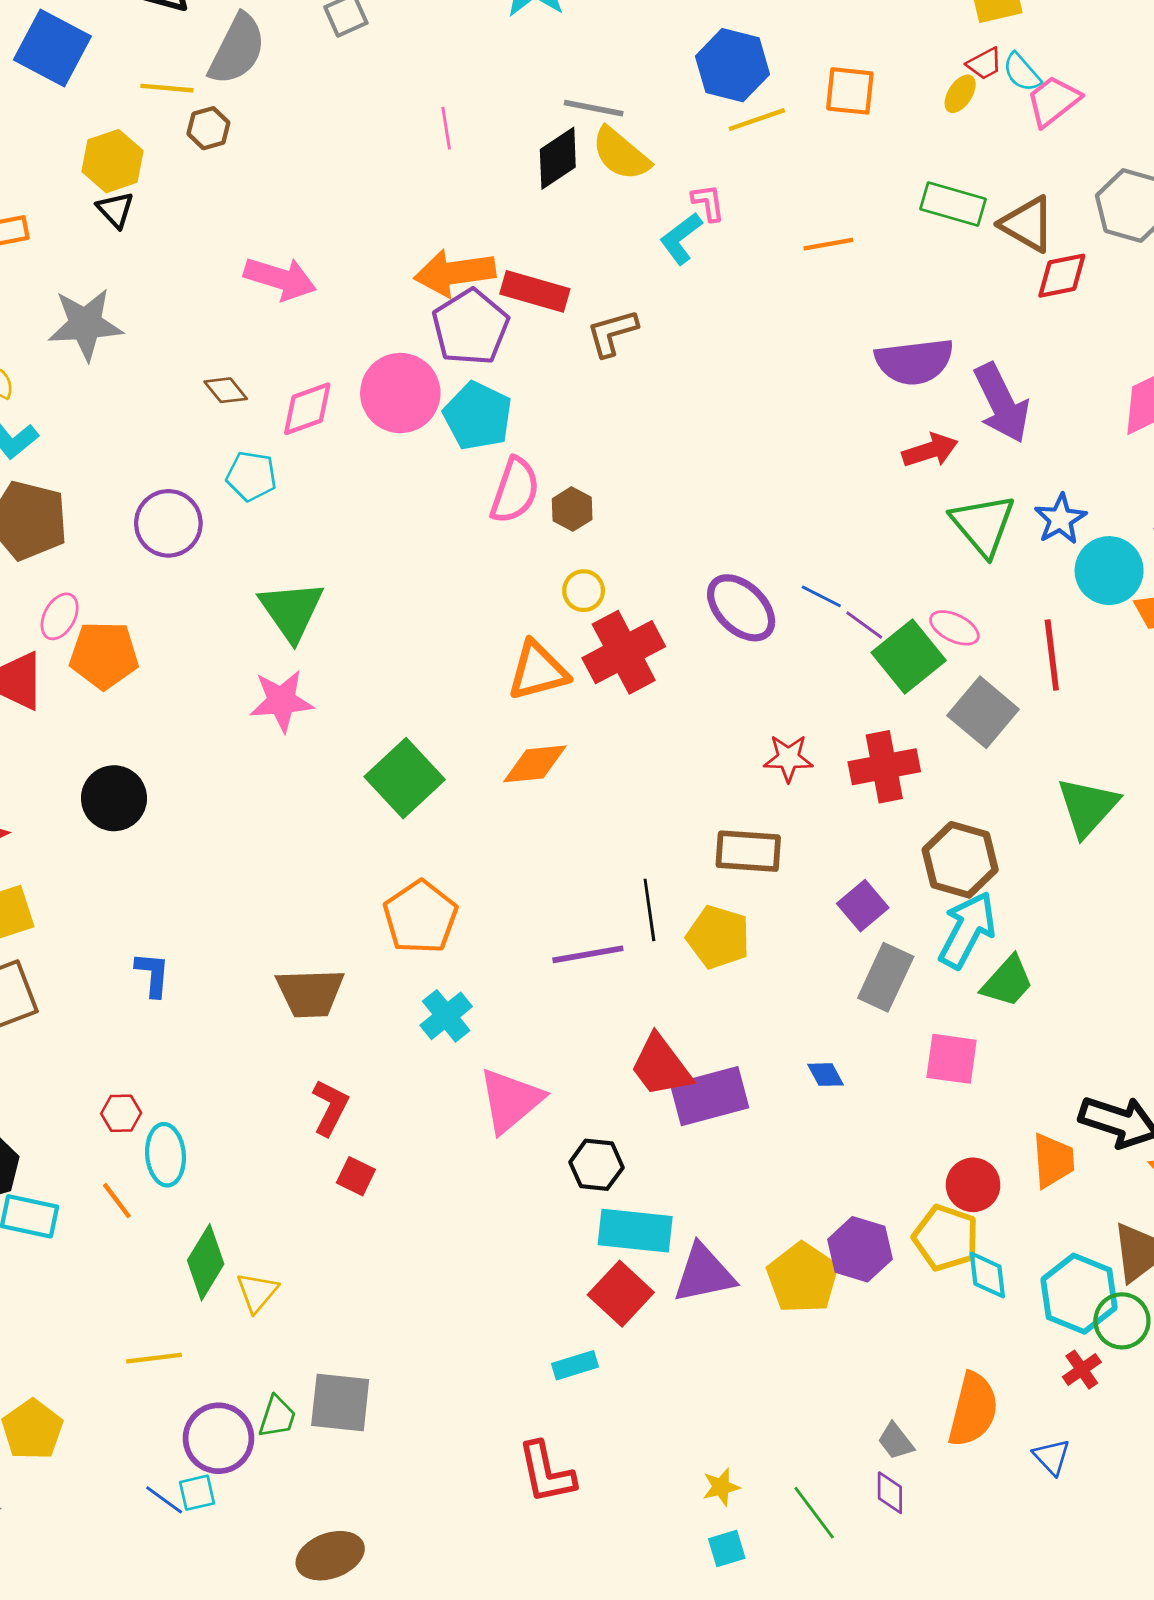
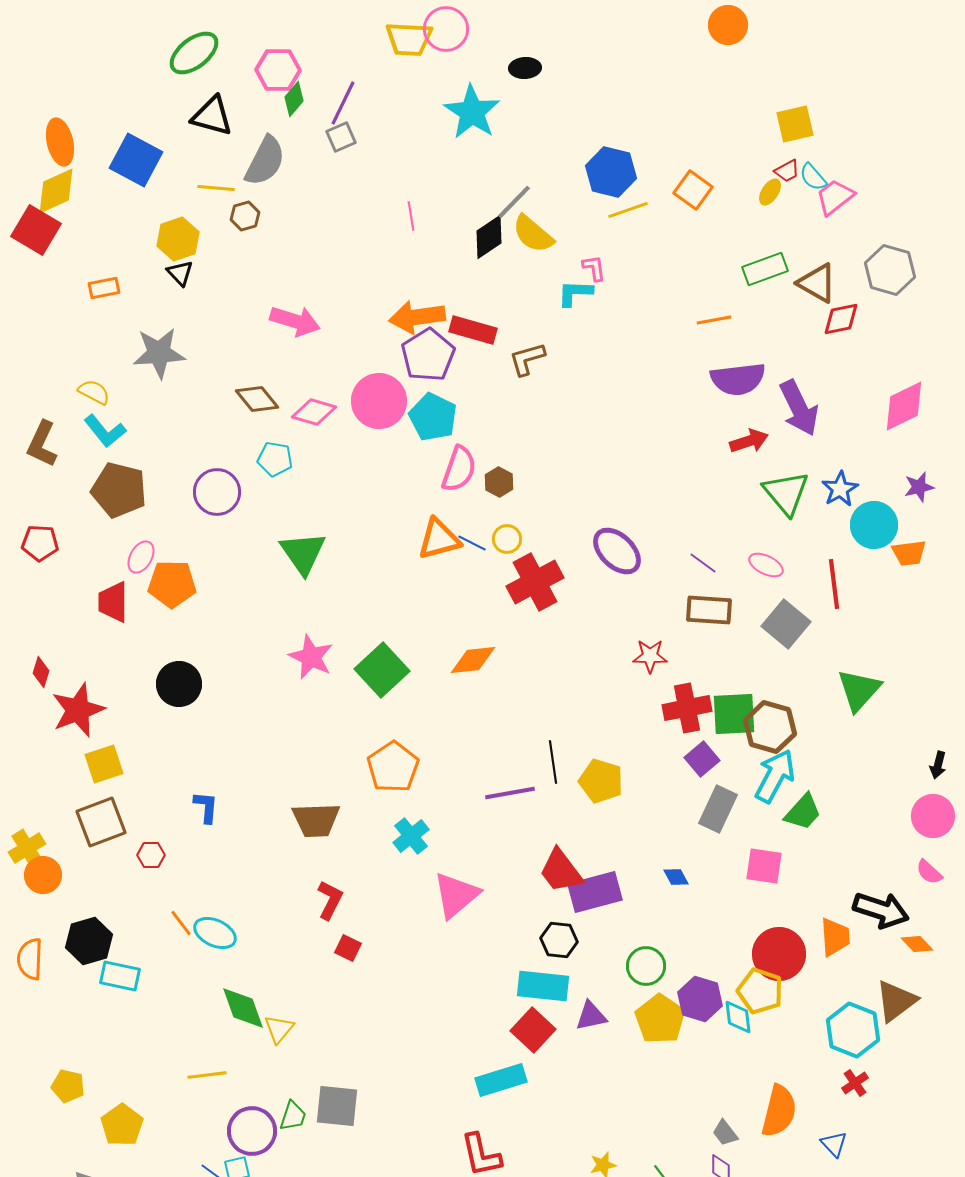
orange square: (850, 91) -> (693, 190), turned 30
gray line: (594, 108) -> (514, 202), turned -57
green rectangle: (953, 204) -> (765, 269), turned -36
cyan L-shape: (681, 238) -> (575, 293), turned 39
orange line: (828, 244) -> (714, 320), moved
brown diamond: (226, 390) -> (257, 399), size x1.4
pink diamond: (307, 409) -> (314, 412), turned 36
blue line: (821, 596) -> (472, 543), moved
green square: (909, 656) -> (734, 714), moved, turned 36
orange triangle: (538, 671) -> (439, 539), moved
pink star: (281, 701) -> (311, 657), moved, turned 30
red cross: (884, 767) -> (687, 708), moved
brown rectangle: (748, 851) -> (709, 610), moved
red hexagon: (121, 1113) -> (151, 855), moved
cyan ellipse: (166, 1155) -> (215, 933), turned -60
black hexagon: (596, 1165) -> (559, 940), moved
red circle: (973, 1185) -> (779, 954), size x1.4
orange line: (117, 1201) -> (181, 923), moved
green diamond: (206, 1262) -> (243, 1008), turned -51
purple triangle: (704, 1274) -> (591, 1016), size x0.7
cyan diamond: (987, 1275) -> (738, 1017), moved
green circle: (1122, 1321) -> (646, 966), moved
cyan rectangle: (575, 1365) -> (501, 1080), size x1.6

